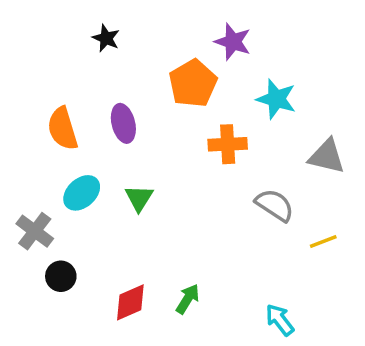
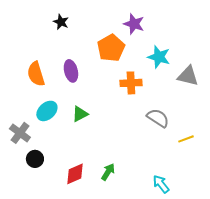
gray triangle: (327, 156) -> (188, 76), moved
green triangle: (139, 198) -> (80, 114), turned 30

